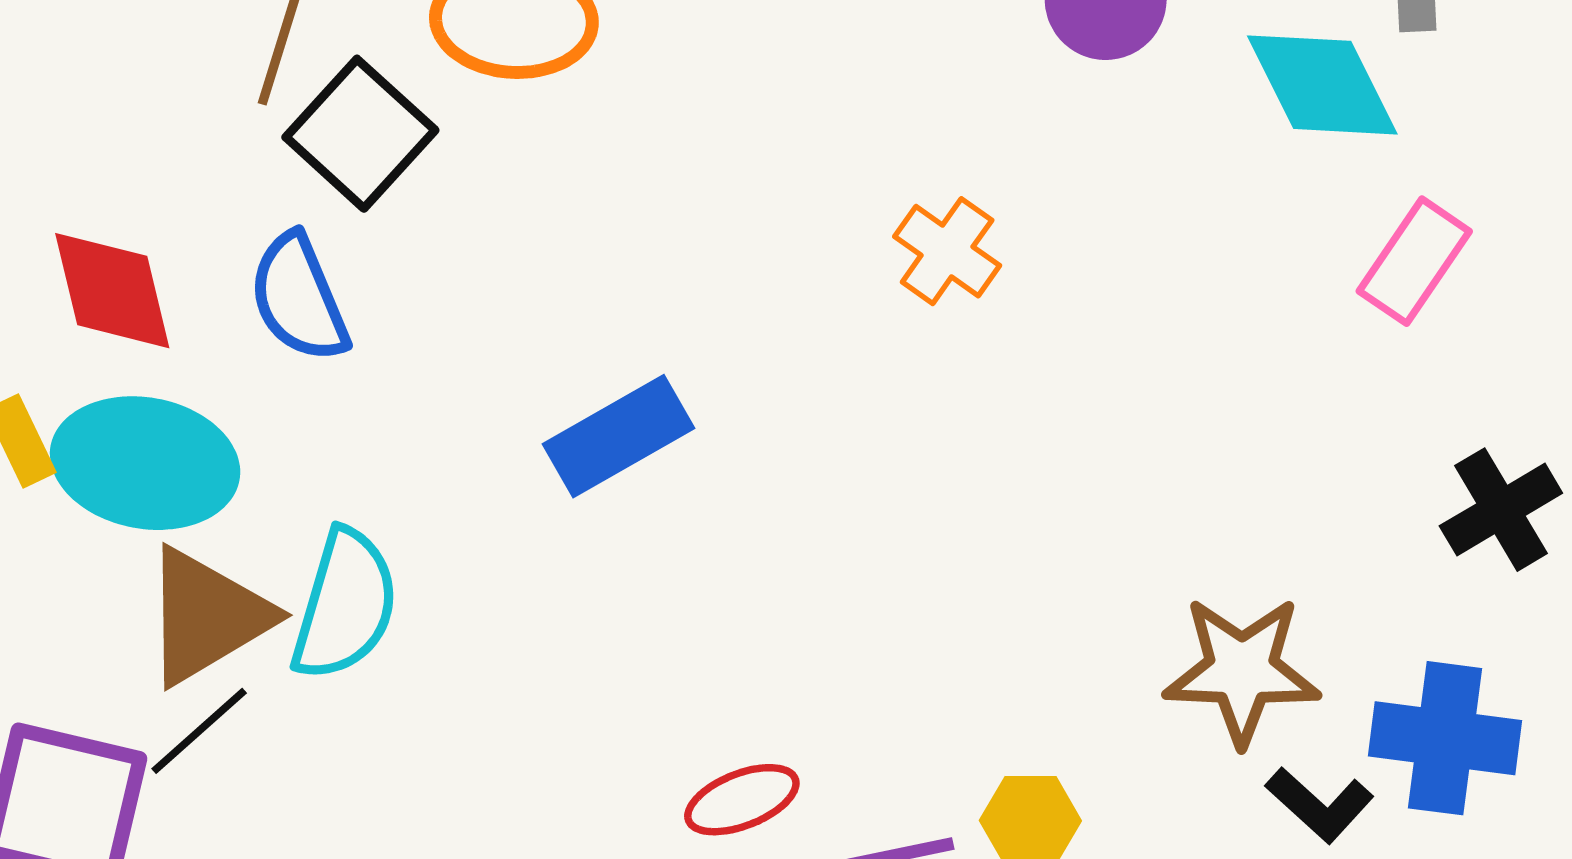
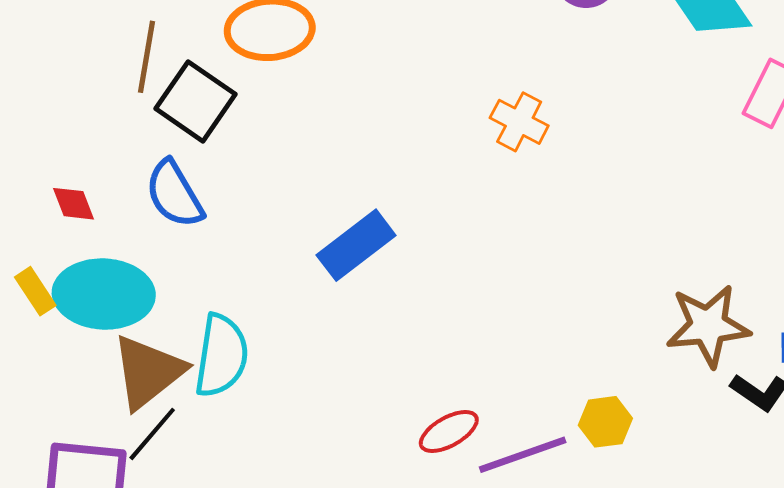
red diamond: (112, 291) -> (74, 204), size x0.6

